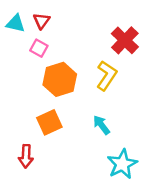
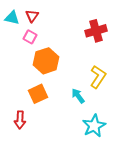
red cross: (125, 40) -> (96, 31), turned 30
yellow L-shape: (107, 76) -> (98, 77), moved

